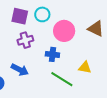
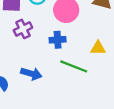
blue arrow: (20, 70) -> (31, 74), moved

